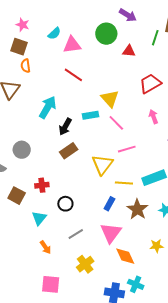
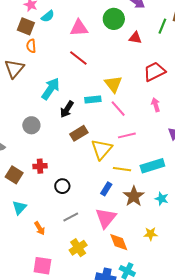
cyan semicircle: (54, 33) -> (48, 16), moved
gray circle: (22, 150) -> (31, 125), moved
brown rectangle: (69, 151) -> (79, 133), moved
cyan triangle: (39, 218) -> (19, 208), moved

